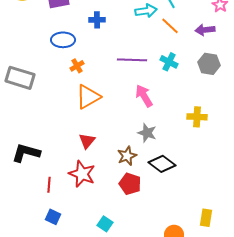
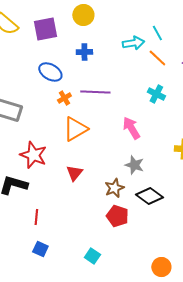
blue ellipse: (63, 40) -> (50, 72), turned 30
purple line: (132, 60) -> (95, 92), moved
red star: (82, 174) -> (33, 155), moved

